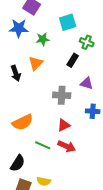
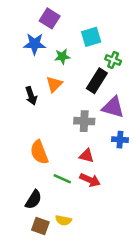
black rectangle: (73, 60) -> (97, 81), size x1.5
purple triangle: (87, 83) -> (113, 107), size x1.5
orange semicircle: (23, 122) -> (39, 152), turned 95
red triangle: (64, 125) -> (87, 156), turned 40

